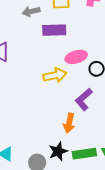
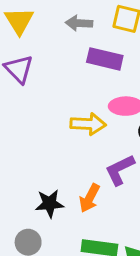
black star: (58, 151) -> (49, 204), moved

